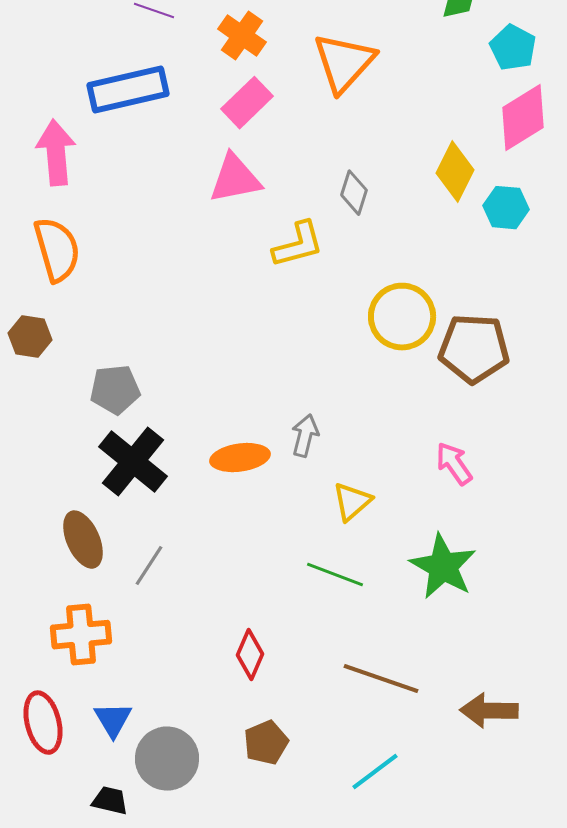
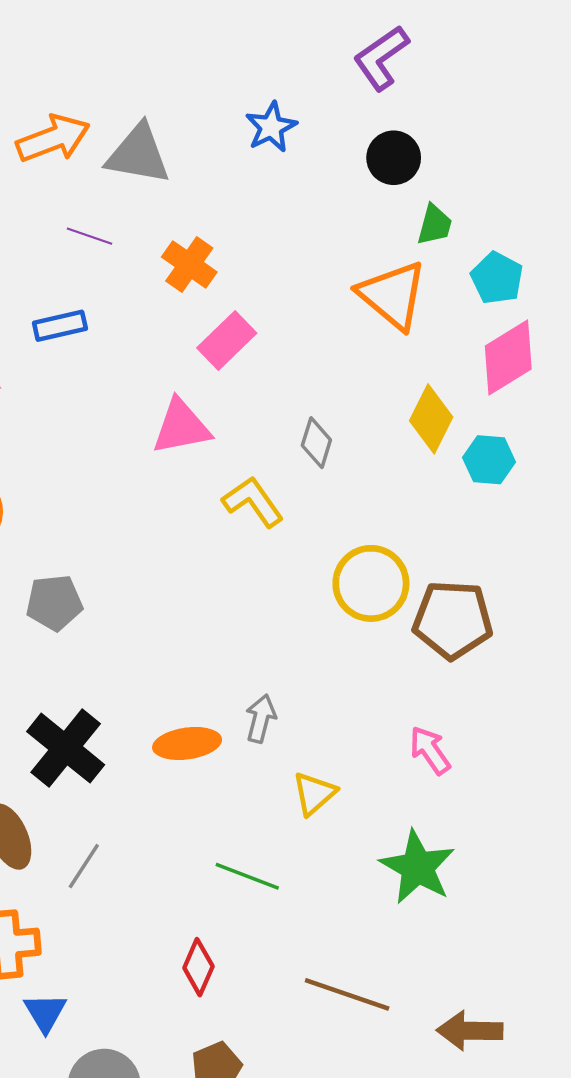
orange triangle: (344, 63) -> (393, 295), moved, turned -32
blue rectangle: (128, 90) -> (60, 326), size x0.6
pink rectangle: (247, 103) -> (227, 341), moved
yellow L-shape: (298, 245) -> (253, 502), turned -110
gray pentagon: (115, 390) -> (54, 603), moved
green line: (335, 575) -> (247, 876), moved
blue triangle: (113, 720) -> (45, 1013), moved

